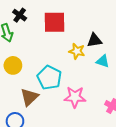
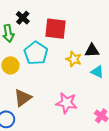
cyan pentagon: (49, 78) -> (36, 53), moved

